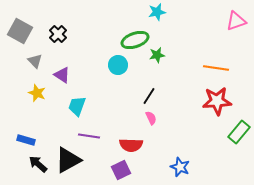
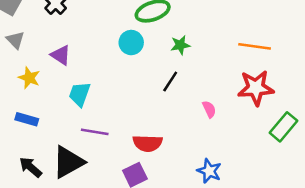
green star: (157, 55) -> (180, 45), moved
gray triangle: (35, 61) -> (15, 40), moved
pink semicircle: (151, 118) -> (209, 109), moved
blue rectangle: (26, 140) -> (27, 119), moved

